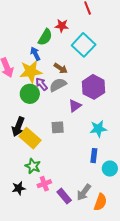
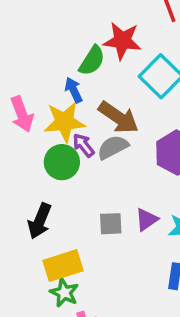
red star: (62, 26) -> (122, 41), size x1.5
brown arrow: (61, 68) -> (118, 117), size x1.6
purple triangle: (75, 106) -> (147, 220), moved
yellow rectangle: (30, 138) -> (63, 266), moved, turned -60

